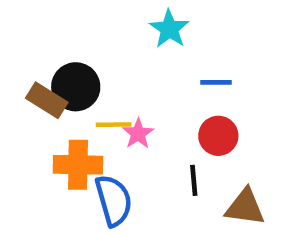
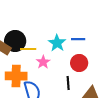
cyan star: (169, 29) -> (57, 43), moved
yellow line: (114, 125) -> (28, 49), moved

